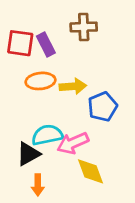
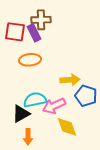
brown cross: (84, 27) -> (41, 20), moved
yellow arrow: (73, 86) -> (70, 80), moved
blue pentagon: (103, 107) -> (86, 96), moved, turned -30

